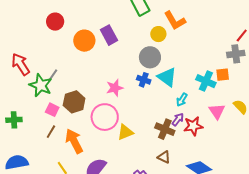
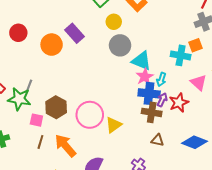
yellow circle: (158, 34) -> (114, 22), moved
blue cross: (144, 80) -> (149, 93), moved, size x1.5
pink star: (115, 88) -> (145, 77), moved

